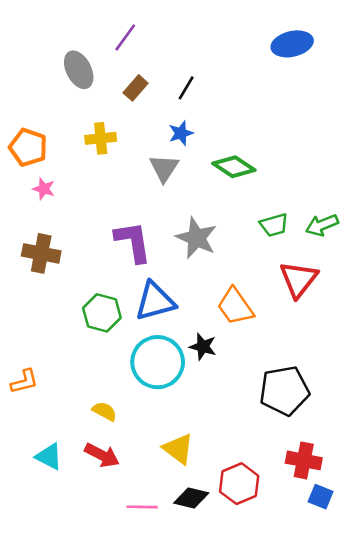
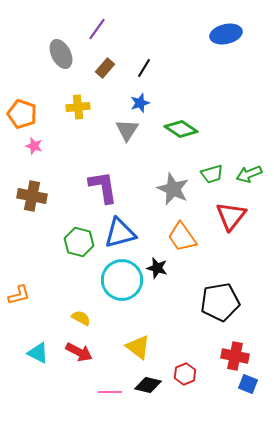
gray star: (196, 238) -> (173, 189), moved
red hexagon: (239, 484) -> (185, 374), size x0.7

